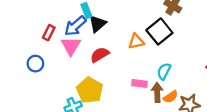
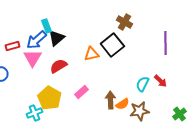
red rectangle: (49, 33) -> (12, 46), turned 48
cyan semicircle: (164, 71) -> (142, 84), moved
pink rectangle: (140, 84) -> (81, 92), moved, turned -48

